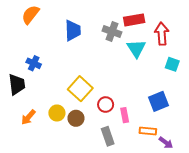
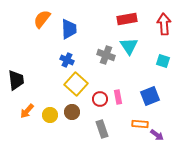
orange semicircle: (30, 15) -> (42, 19), moved
gray cross: (112, 32) -> (106, 55), moved
red arrow: (162, 34) -> (164, 24), moved
blue cross: (34, 63) -> (67, 60), moved
yellow circle: (57, 113) -> (50, 115), moved
pink rectangle: (125, 115) -> (118, 97), moved

